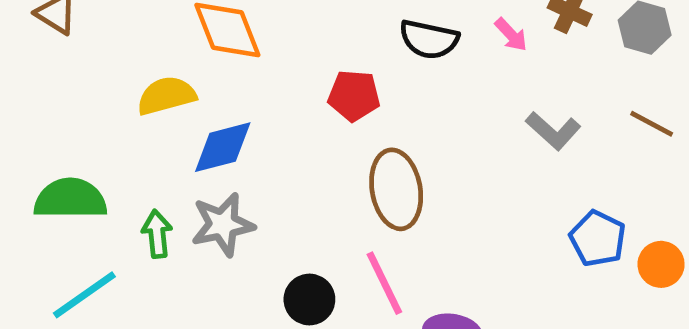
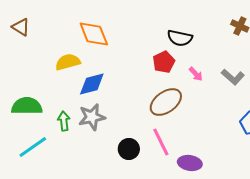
pink arrow: (511, 35) -> (196, 74), moved
red pentagon: (354, 96) -> (164, 62), moved, turned -30
brown ellipse: (396, 189) -> (166, 102), turned 64

